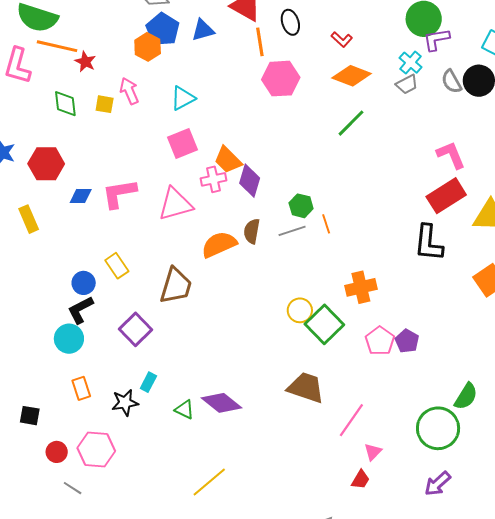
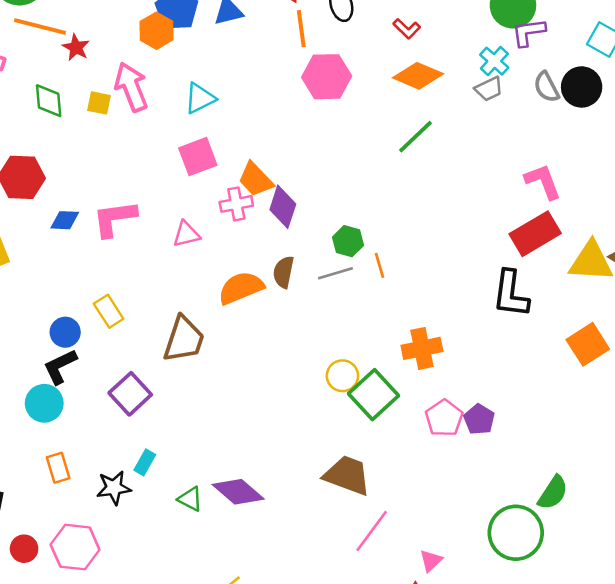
pink arrow: (129, 91) -> (131, 87), size x1.4
pink triangle: (175, 204) -> (186, 234), size x0.6
pink line: (351, 420) -> (372, 531), moved

